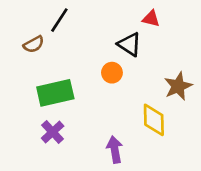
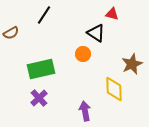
brown semicircle: (34, 44) -> (11, 33), moved

